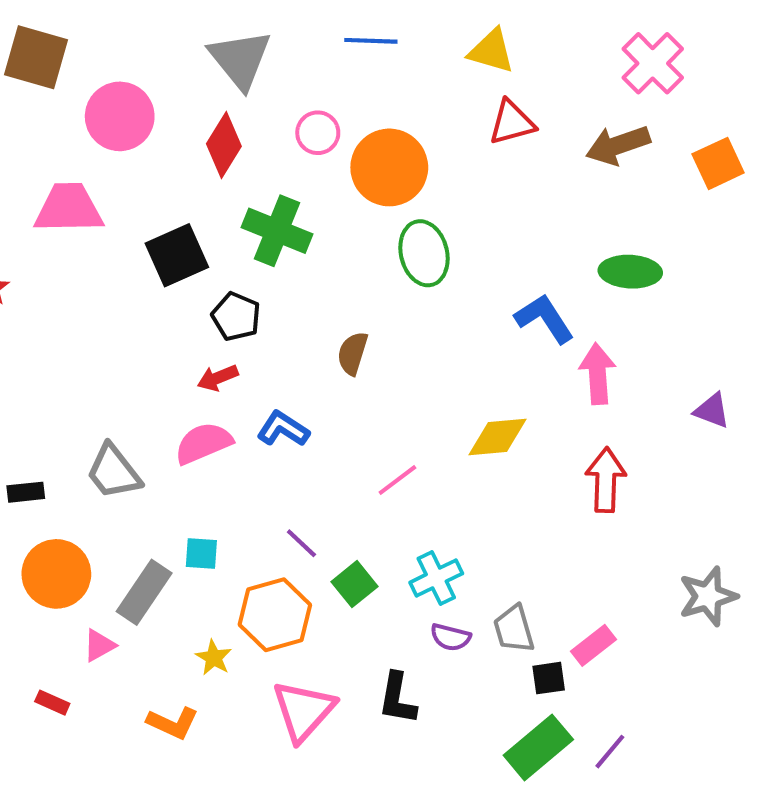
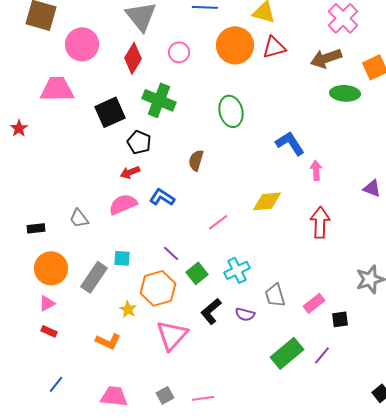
orange circle: (389, 167) -> (235, 45), moved
green ellipse: (630, 272) -> (345, 93), moved
pink arrow: (598, 374) -> (316, 170), size x0.7
gray trapezoid: (114, 472) -> (79, 218), size x0.7
purple semicircle: (451, 637) -> (245, 314), moved
pink triangle: (99, 645) -> (47, 303), moved
black square: (549, 678) -> (340, 319), moved
black L-shape: (397, 698) -> (211, 311), moved, turned 40

